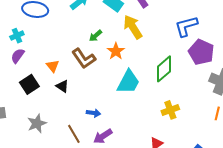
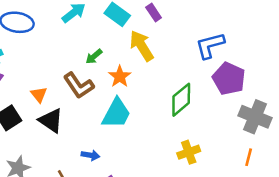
cyan trapezoid: (128, 82) -> (116, 113), moved
black triangle: (62, 86) -> (51, 121), size x1.5

